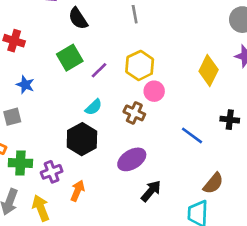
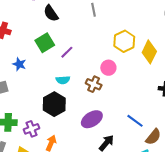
yellow hexagon: (140, 65) -> (124, 41), moved
blue star: (25, 85) -> (19, 64), moved
cyan semicircle: (94, 107) -> (63, 80), turned 40
blue line: (192, 135) -> (135, 121), moved

